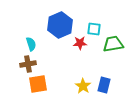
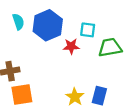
cyan semicircle: (31, 44) -> (18, 22), moved

